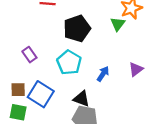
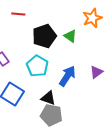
green triangle: (118, 24) -> (70, 36), moved, turned -32
blue arrow: (103, 74) -> (67, 76), size x1.5

